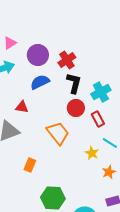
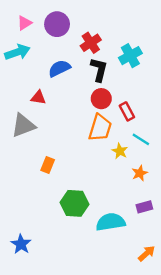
purple circle: (38, 55) -> (57, 24), moved
cyan cross: (101, 92) -> (130, 56), moved
orange trapezoid: (58, 133) -> (100, 128), moved, turned 55

